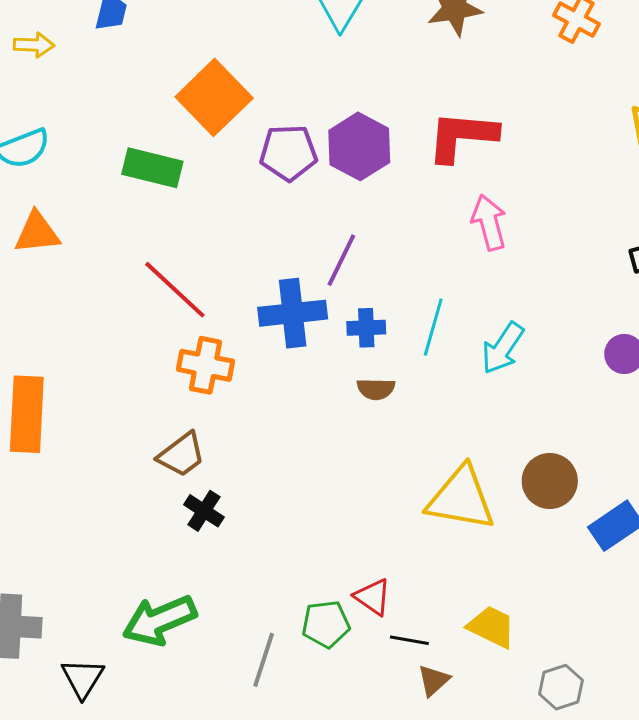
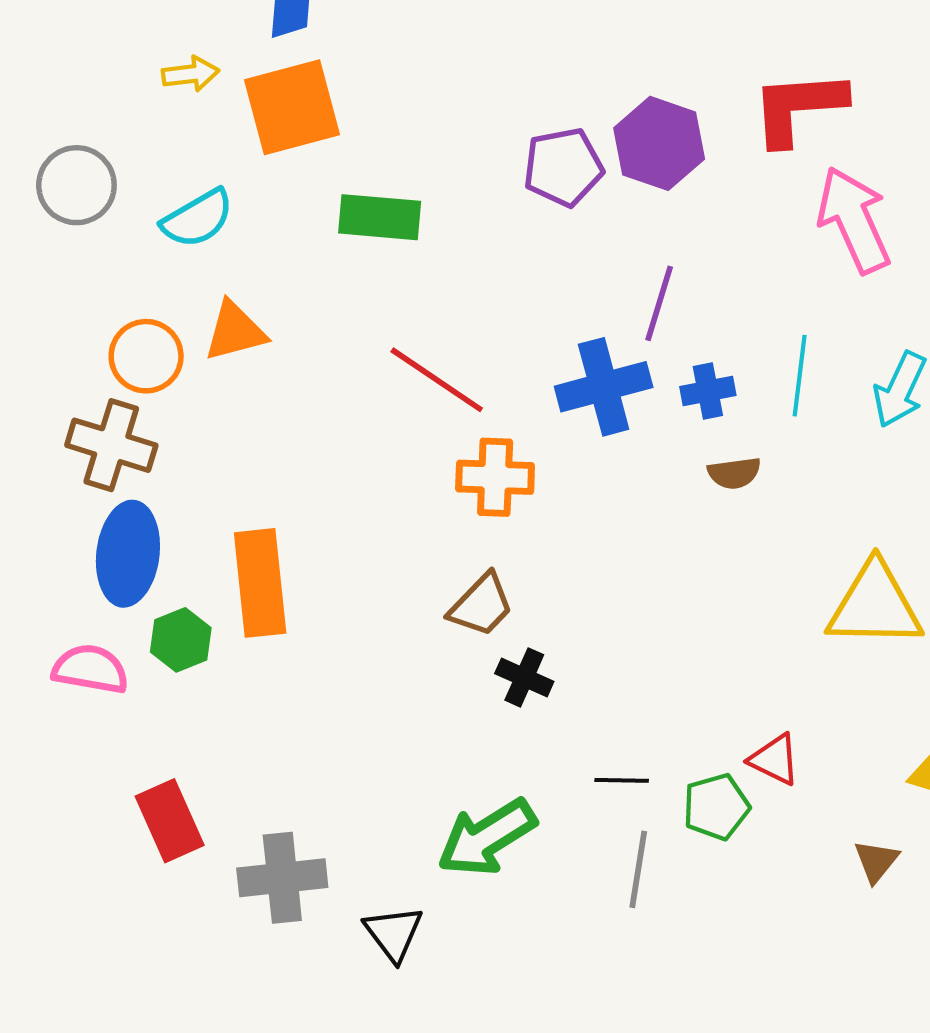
orange square: (214, 97) -> (292, 107), moved, turned 38
pink arrow: (489, 222) -> (854, 220), size x1.4
black line: (409, 640) -> (622, 780), moved

